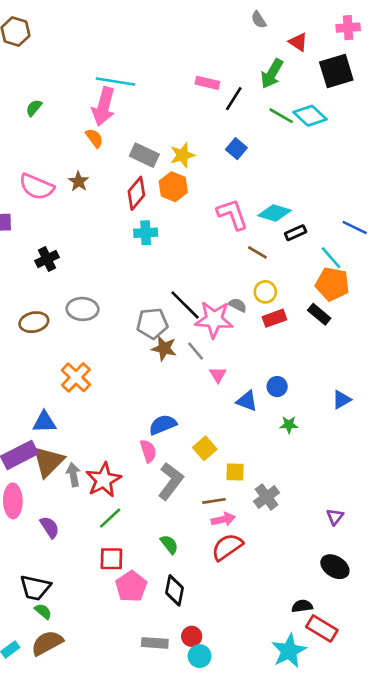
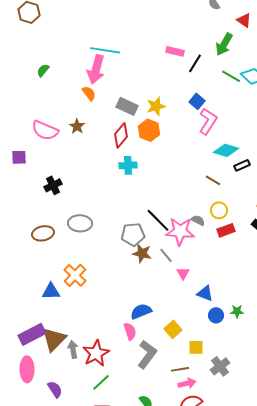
pink L-shape: (232, 214) -> (208, 121), moved, turned 52
blue circle: (277, 387) -> (216, 315), moved
blue triangle: (44, 422) -> (51, 291), moved

